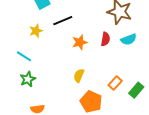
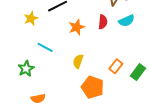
cyan line: (24, 56) -> (45, 47), moved

